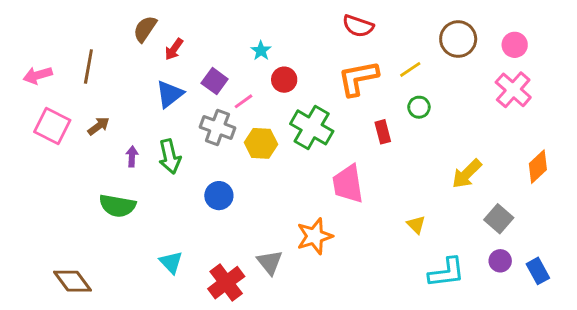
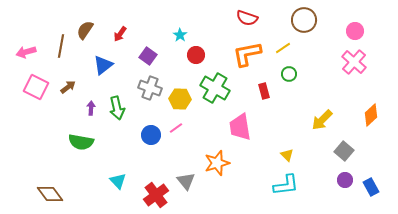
brown semicircle: (145, 29) -> (85, 30), moved
brown circle: (458, 39) -> (304, 20), moved
blue triangle: (170, 94) -> (103, 65), moved
pink line: (244, 101) -> (176, 128), moved
cyan L-shape: (447, 272) -> (286, 185), moved

